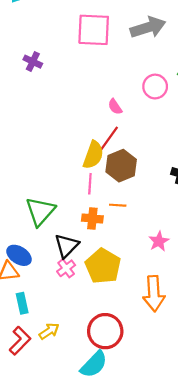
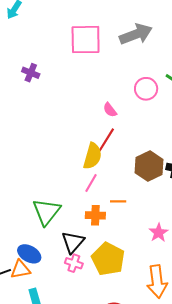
brown hexagon: (121, 166) -> (149, 166), moved
pink line: (90, 184) -> (91, 183), turned 30
pink cross: (66, 268) -> (74, 263), turned -30

